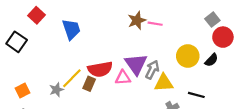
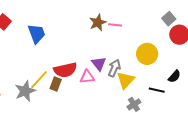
black semicircle: (211, 60) -> (174, 76), moved
purple triangle: (136, 64) -> (99, 64), size x0.7
yellow triangle: (164, 83) -> (126, 80), turned -42
gray star: (56, 90) -> (25, 91), size x1.5

